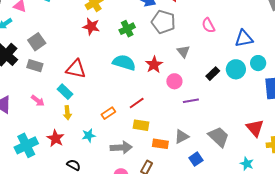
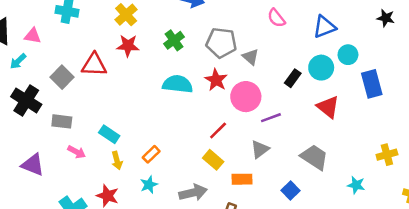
gray pentagon: (163, 22) -> (221, 43), moved
gray rectangle: (35, 66) -> (62, 121), moved
red triangle: (76, 69) -> (94, 65), moved
pink circle: (174, 81) -> (246, 97), size x1.5
red line: (137, 103) -> (218, 130), moved
orange rectangle: (108, 113) -> (151, 154), moved
yellow rectangle: (141, 125) -> (213, 160), turned 42
red triangle: (255, 128) -> (328, 107), moved
gray triangle: (182, 137) -> (260, 149), moved

